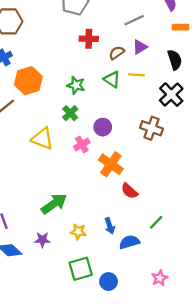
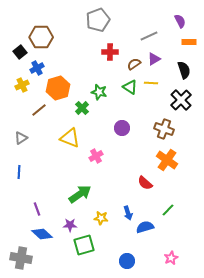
green cross: (70, 113) -> (82, 108), moved
pink cross: (82, 144) -> (96, 156), moved
orange cross: (111, 164) -> (167, 160), moved
green square: (81, 269) -> (84, 245), moved

